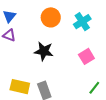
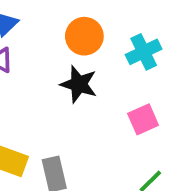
black star: (44, 51) -> (79, 84), moved

